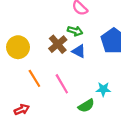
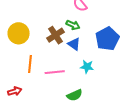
orange line: (34, 78) -> (30, 64), turned 30
pink line: (62, 84) -> (55, 72), turned -72
cyan star: (103, 89) -> (87, 67), moved

